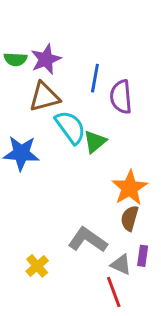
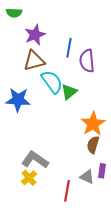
green semicircle: (15, 59) -> (14, 13), moved
gray L-shape: (88, 240) -> (35, 160), moved
red line: (114, 292) -> (67, 191), moved, turned 30

